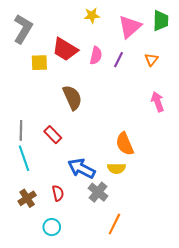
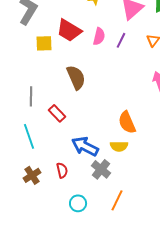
gray line: (21, 130) -> (31, 96), moved
cyan circle: (52, 227) -> (78, 203), moved

